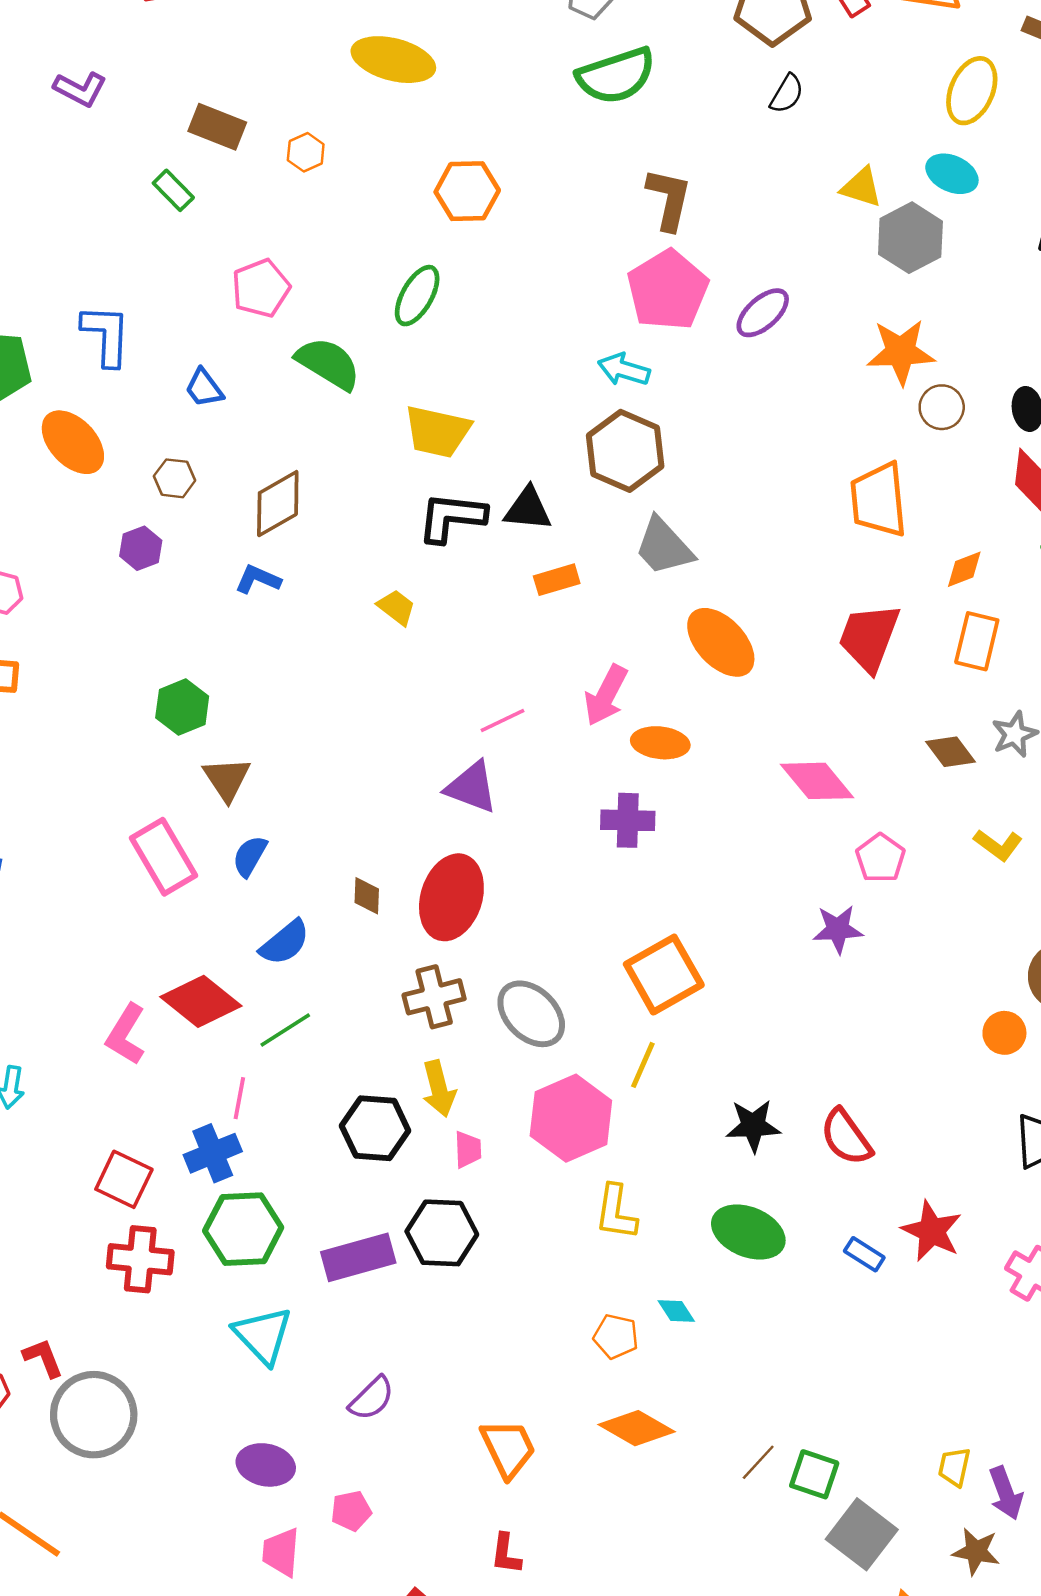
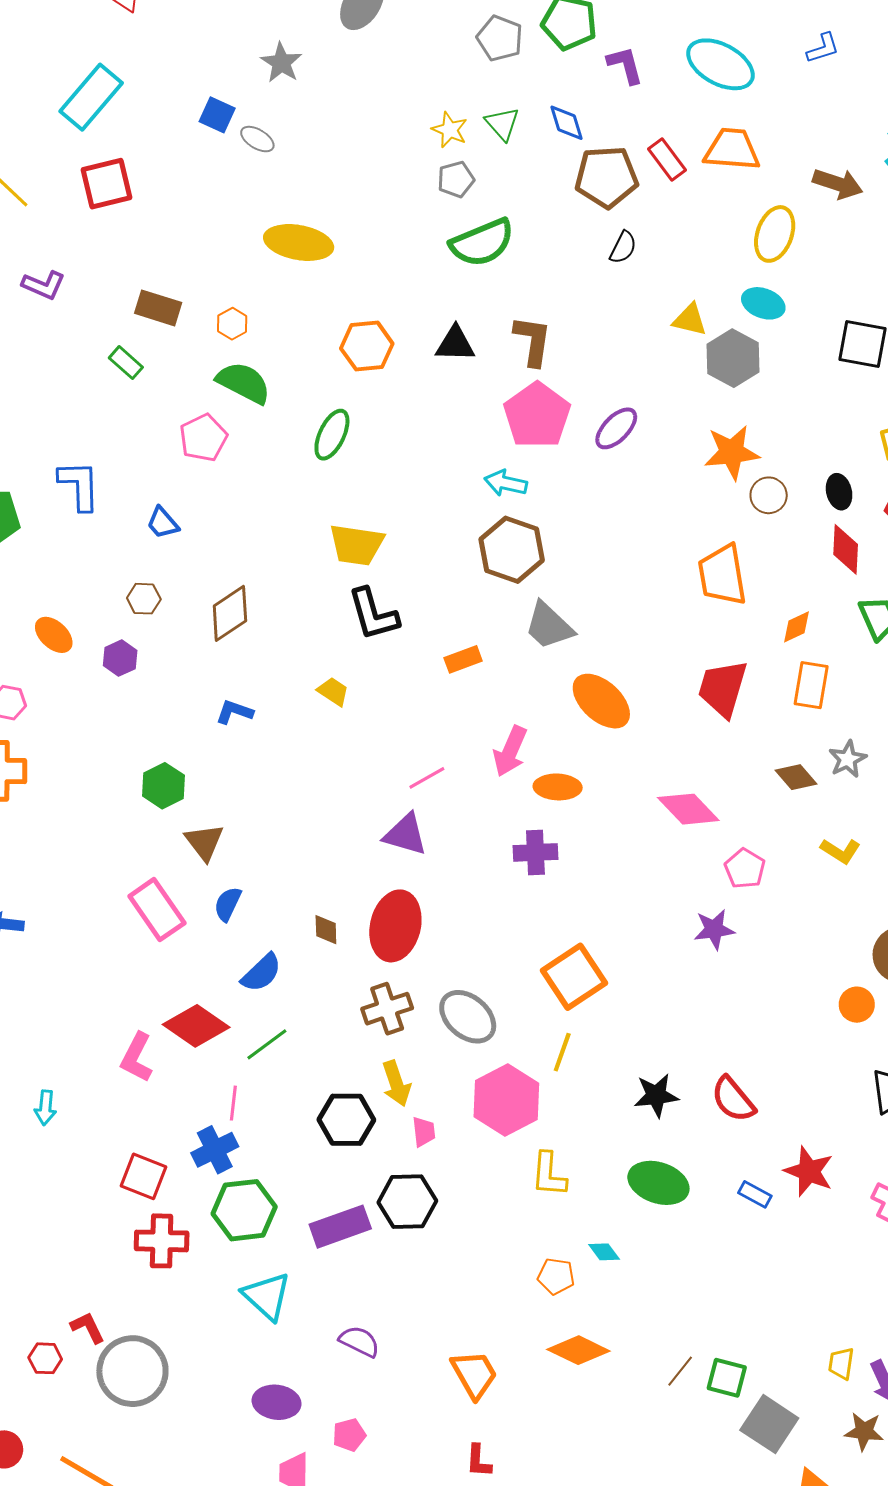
green semicircle: (328, 364) -> (244, 383), moved
orange ellipse: (73, 442) -> (54, 635), moved, size x0.7
black triangle: (528, 509) -> (455, 344), moved
black L-shape: (452, 517) -> (373, 614), turned -108
blue L-shape: (258, 579) -> (234, 712), moved
purple semicircle: (372, 1398) -> (359, 1341), turned -105

